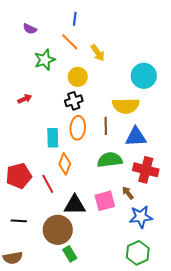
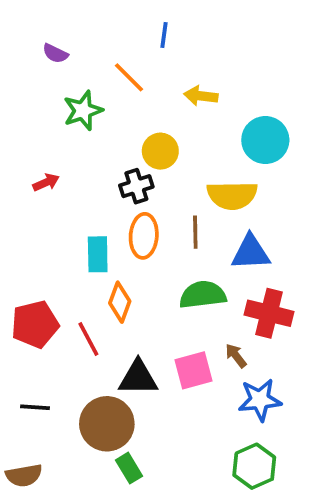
blue line: (75, 19) -> (164, 35), moved
yellow arrow: (98, 53) -> (201, 96), moved, turned 132
yellow circle: (78, 77) -> (160, 151), moved

